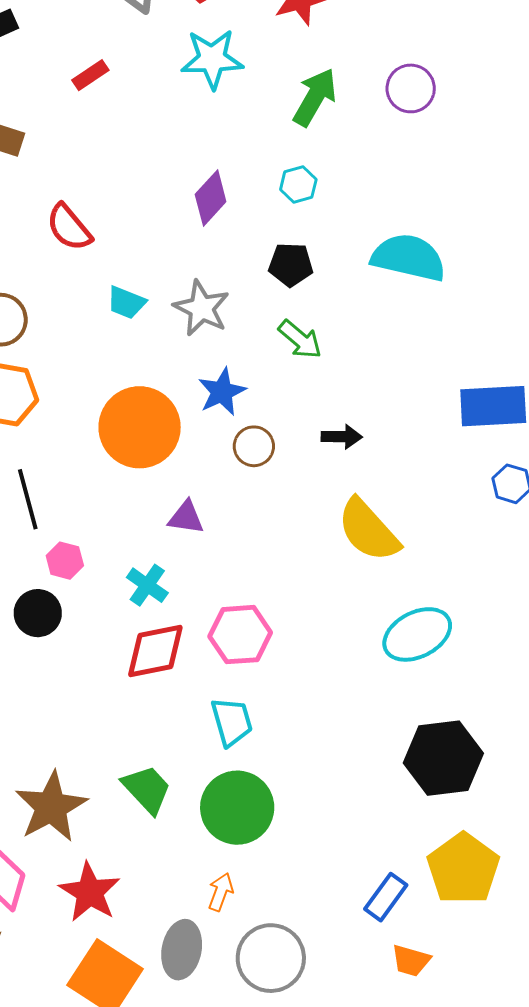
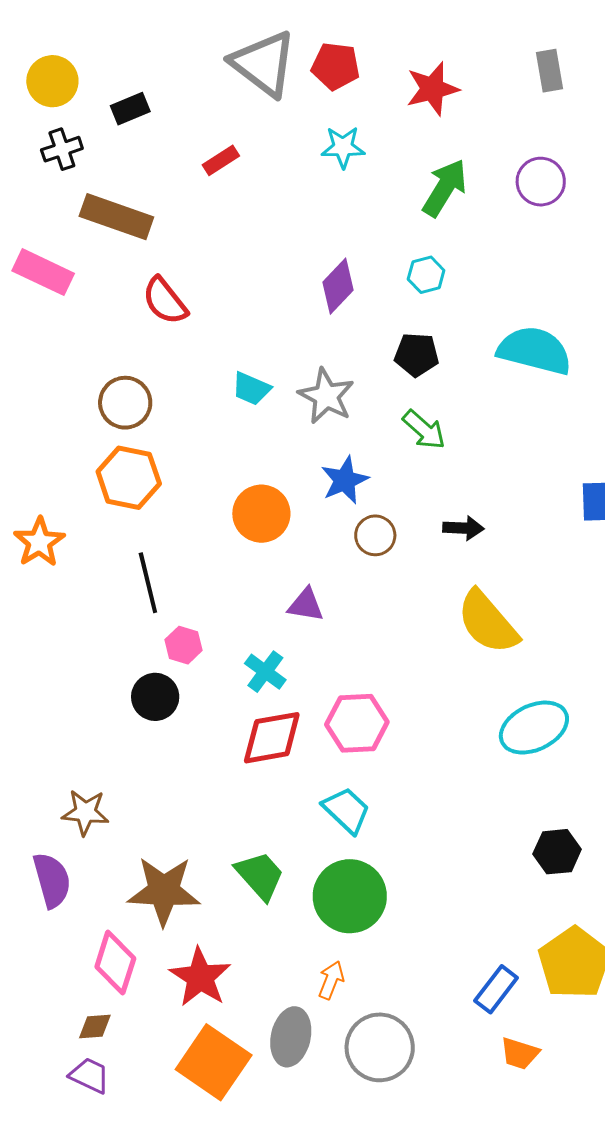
cyan star: (212, 59) -> (343, 147), size x0.7
red semicircle: (69, 227) -> (165, 301), moved
orange circle: (140, 427) -> (261, 514), size x0.7
cyan trapezoid: (232, 722) -> (346, 810), turned -32
black hexagon: (443, 758) -> (557, 852), size x0.6
brown star: (51, 807) -> (164, 891), turned 30

